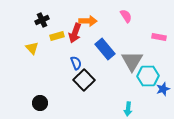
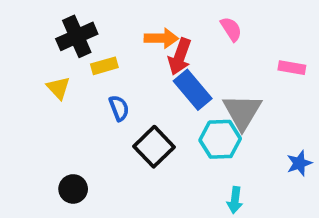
black cross: (42, 20) -> (77, 36), size x1.5
red arrow: (75, 33) -> (180, 57), moved
blue semicircle: (76, 63) -> (119, 108), moved
cyan hexagon: (148, 76) -> (220, 139), moved

